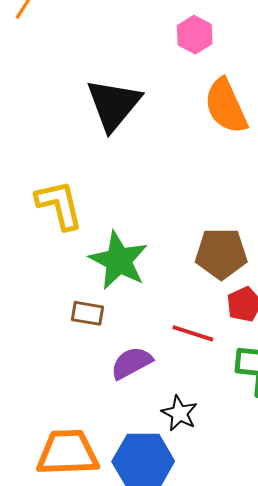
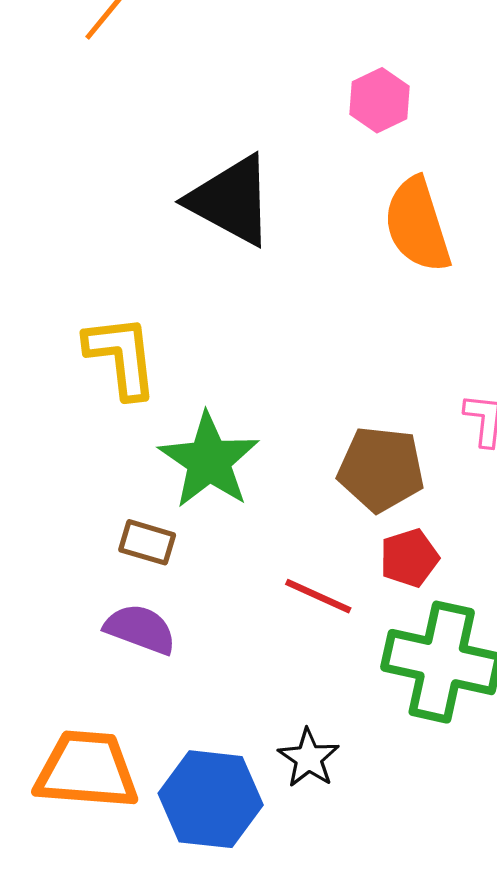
black triangle: (114, 105) -> (231, 200), turned -48
purple semicircle: (131, 363) -> (140, 629), moved, turned 42
black star: (179, 413) -> (309, 758), moved

